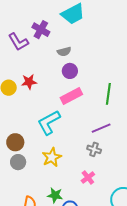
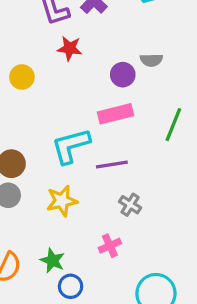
gray semicircle: (64, 52) -> (151, 60), moved
red star: (29, 82) -> (70, 48), moved
purple line: (101, 128) -> (112, 164), moved

